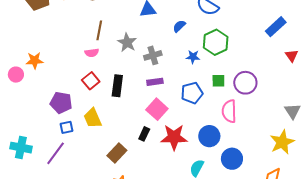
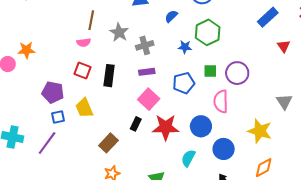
red square: (91, 81) -> (82, 71), turned -30
yellow star: (282, 142) -> (260, 131), moved, turned -30

